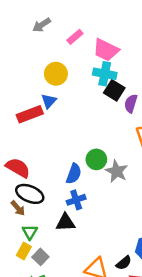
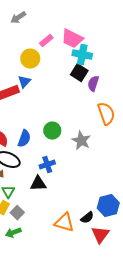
pink rectangle: (75, 37) -> (46, 41), moved
cyan cross: (105, 74) -> (82, 55), moved
green circle: (96, 159) -> (52, 131), moved
blue semicircle: (74, 174) -> (24, 139), moved

